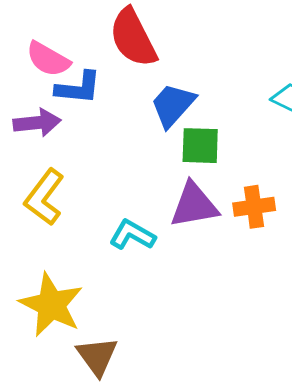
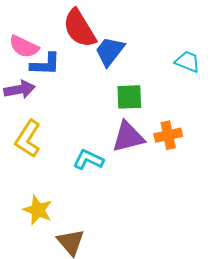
blue trapezoid: (173, 105) -> (110, 51), moved
yellow star: (51, 305) -> (38, 210), size x0.7

